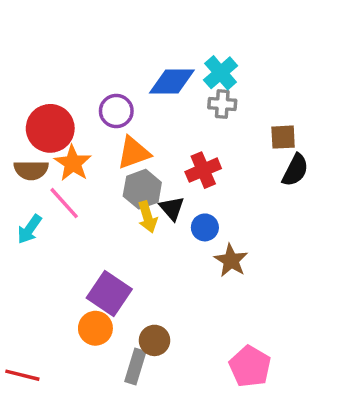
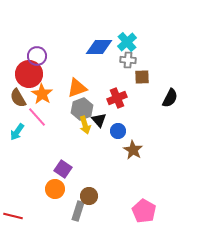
purple circle: (116, 111) -> (37, 56), moved
brown square: (283, 137) -> (142, 77), moved
brown semicircle: (31, 170) -> (18, 98), turned 60
purple square: (109, 293) -> (63, 169), size x0.7

